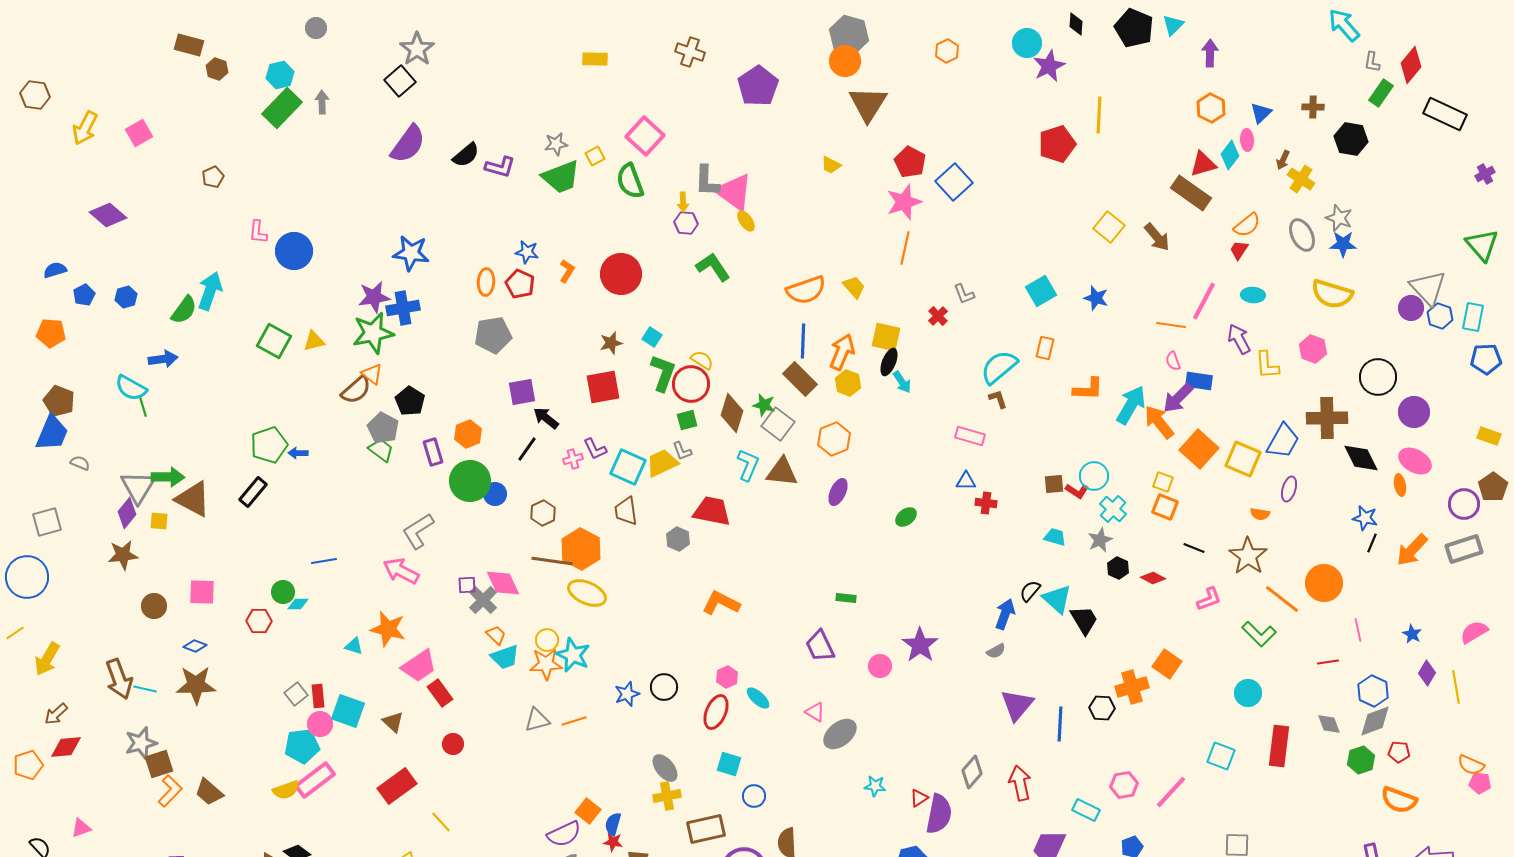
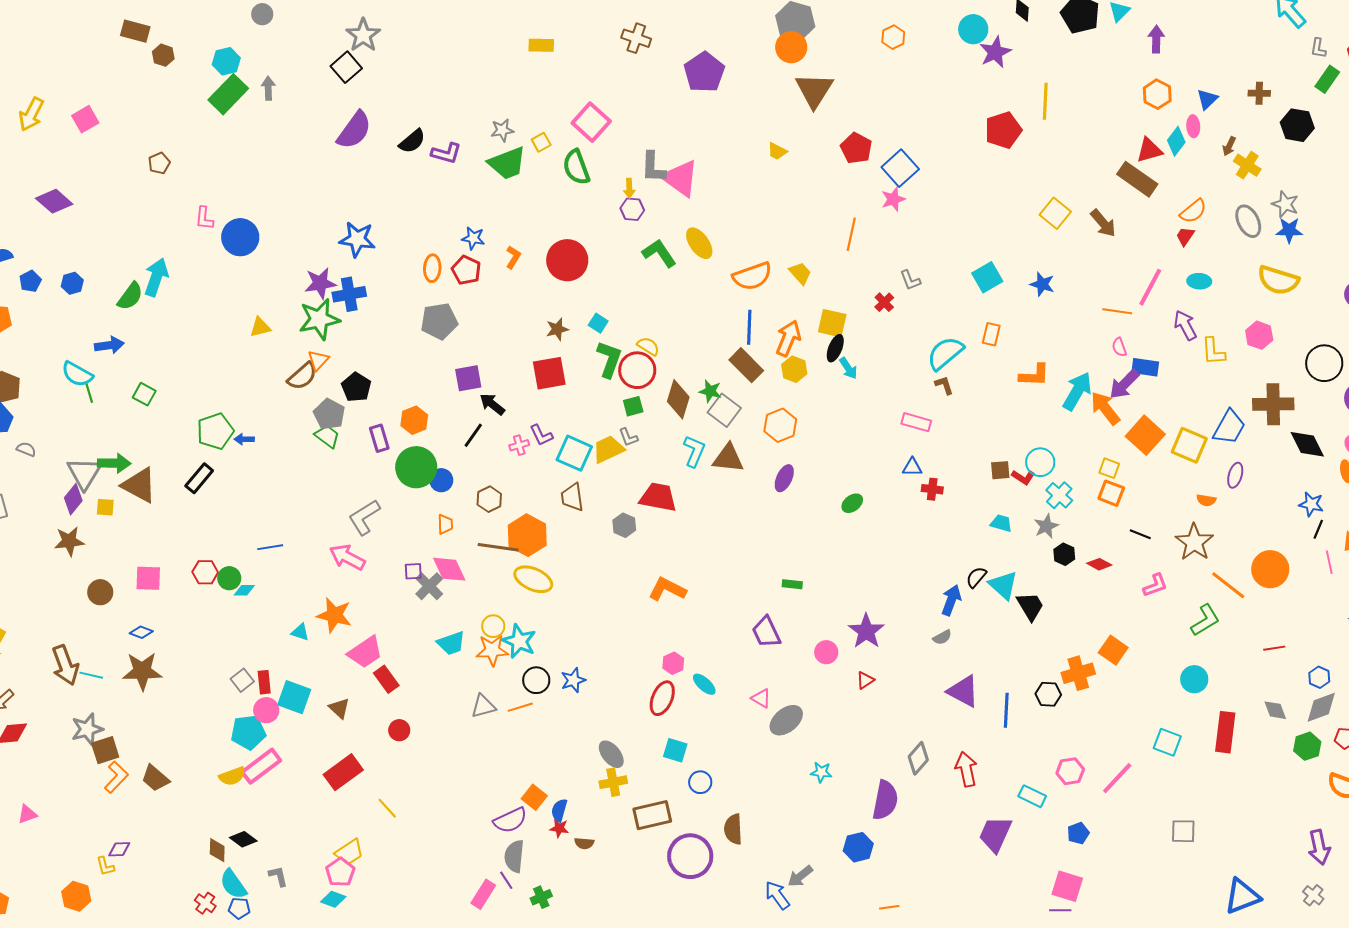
pink star: (904, 202) -> (893, 199), moved, size x0.7
yellow ellipse: (746, 221) -> (699, 243), moved, size x1.5
green square: (274, 341) -> (144, 394), moved, size x0.7
orange triangle: (372, 374) -> (318, 360), turned 35
red hexagon: (259, 621) -> (205, 572), moved
pink line: (1358, 630) -> (1329, 562), moved
green L-shape: (1259, 634) -> (1205, 620), turned -76
orange trapezoid: (496, 635) -> (445, 524), moved, turned 45
black circle: (664, 687) -> (536, 680), moved
blue hexagon: (1373, 691) -> (1319, 677), size x0.7
purple triangle: (1017, 705) -> (963, 691), turned -42
red triangle: (919, 798) -> (865, 680), moved

